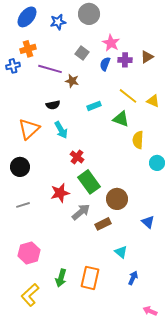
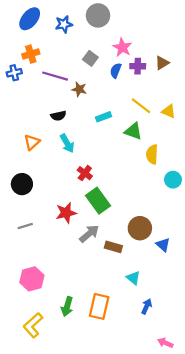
orange triangle: (29, 129) -> (32, 142), size x0.7
brown circle: (117, 199) -> (140, 228), moved
brown rectangle: (103, 224) -> (113, 247), turned 42

